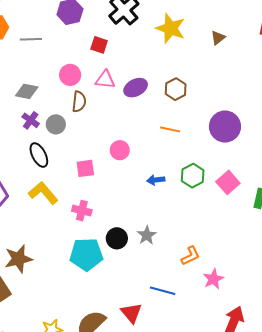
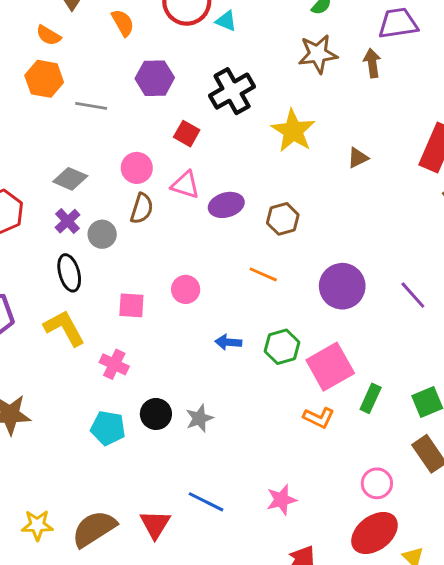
pink square: (228, 182) -> (330, 367), size x1.4
cyan pentagon: (86, 254) -> (108, 428), size x0.7
orange L-shape: (190, 256) -> (319, 418), moved, turned 40

